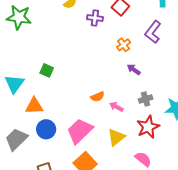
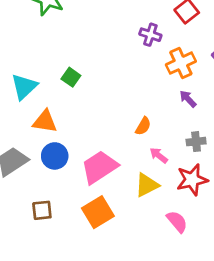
purple cross: (95, 18) -> (150, 35), moved
orange cross: (124, 45) -> (181, 63), size x1.5
orange semicircle: (98, 97) -> (143, 126), moved, turned -48
pink arrow: (116, 107) -> (159, 155), moved

